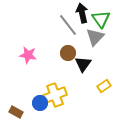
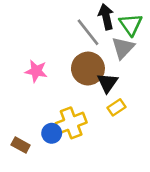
brown circle: (68, 53) -> (88, 69), size x1.6
yellow rectangle: (104, 86) -> (116, 107), moved

